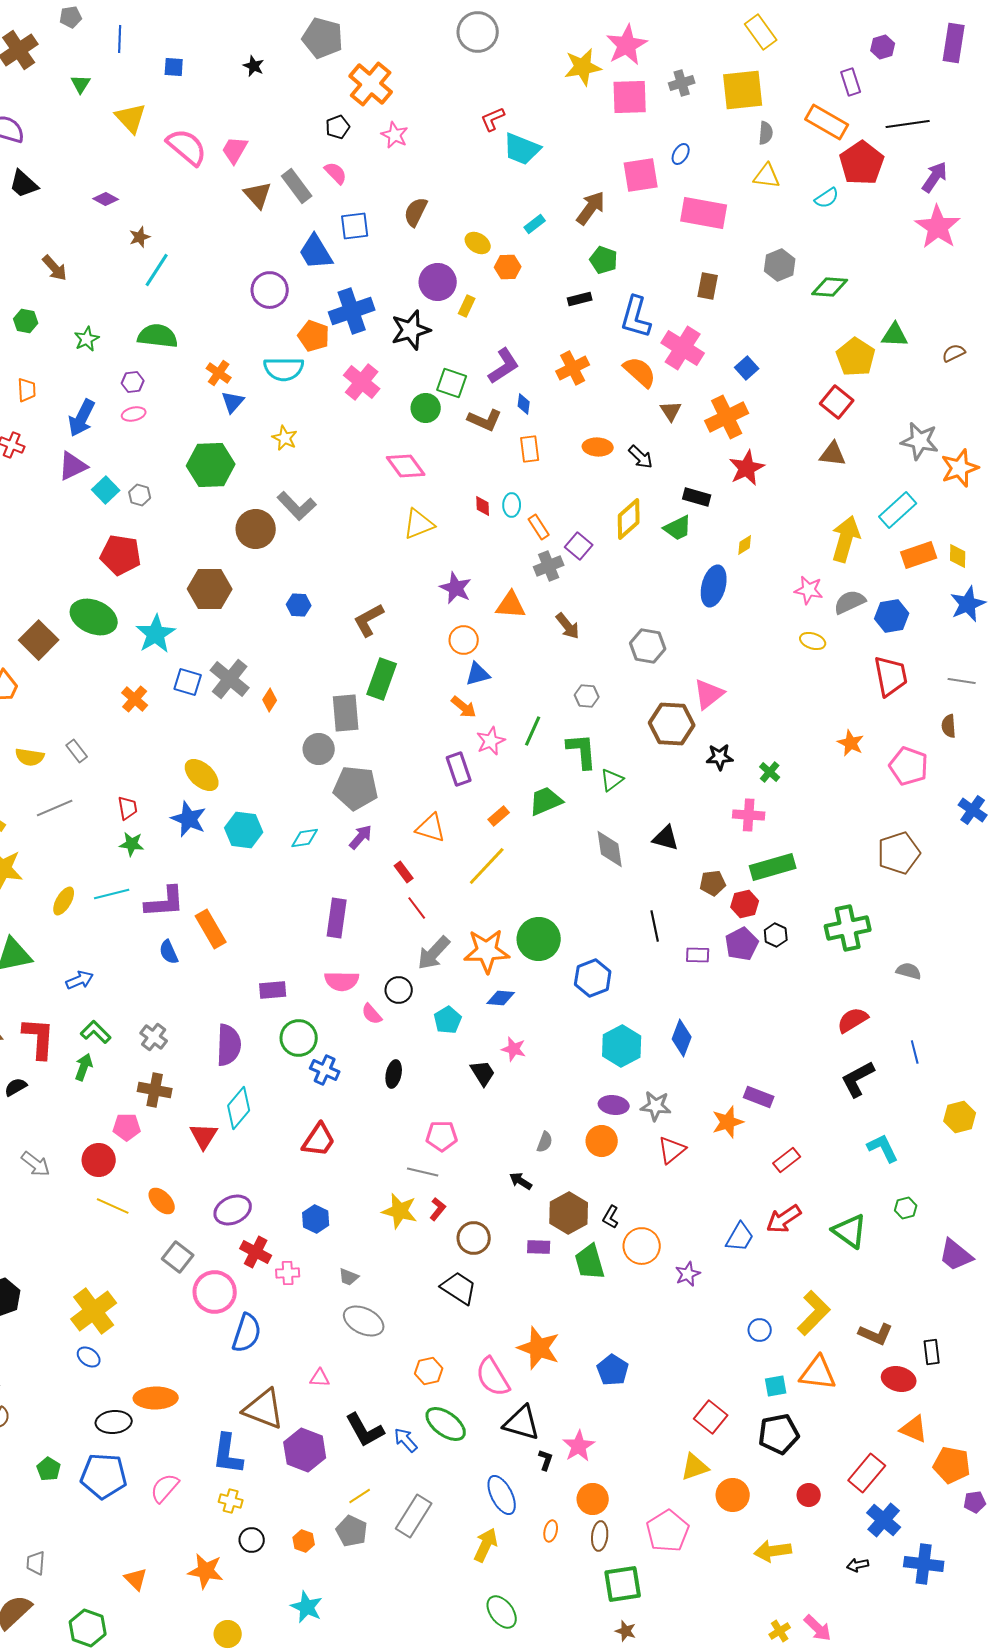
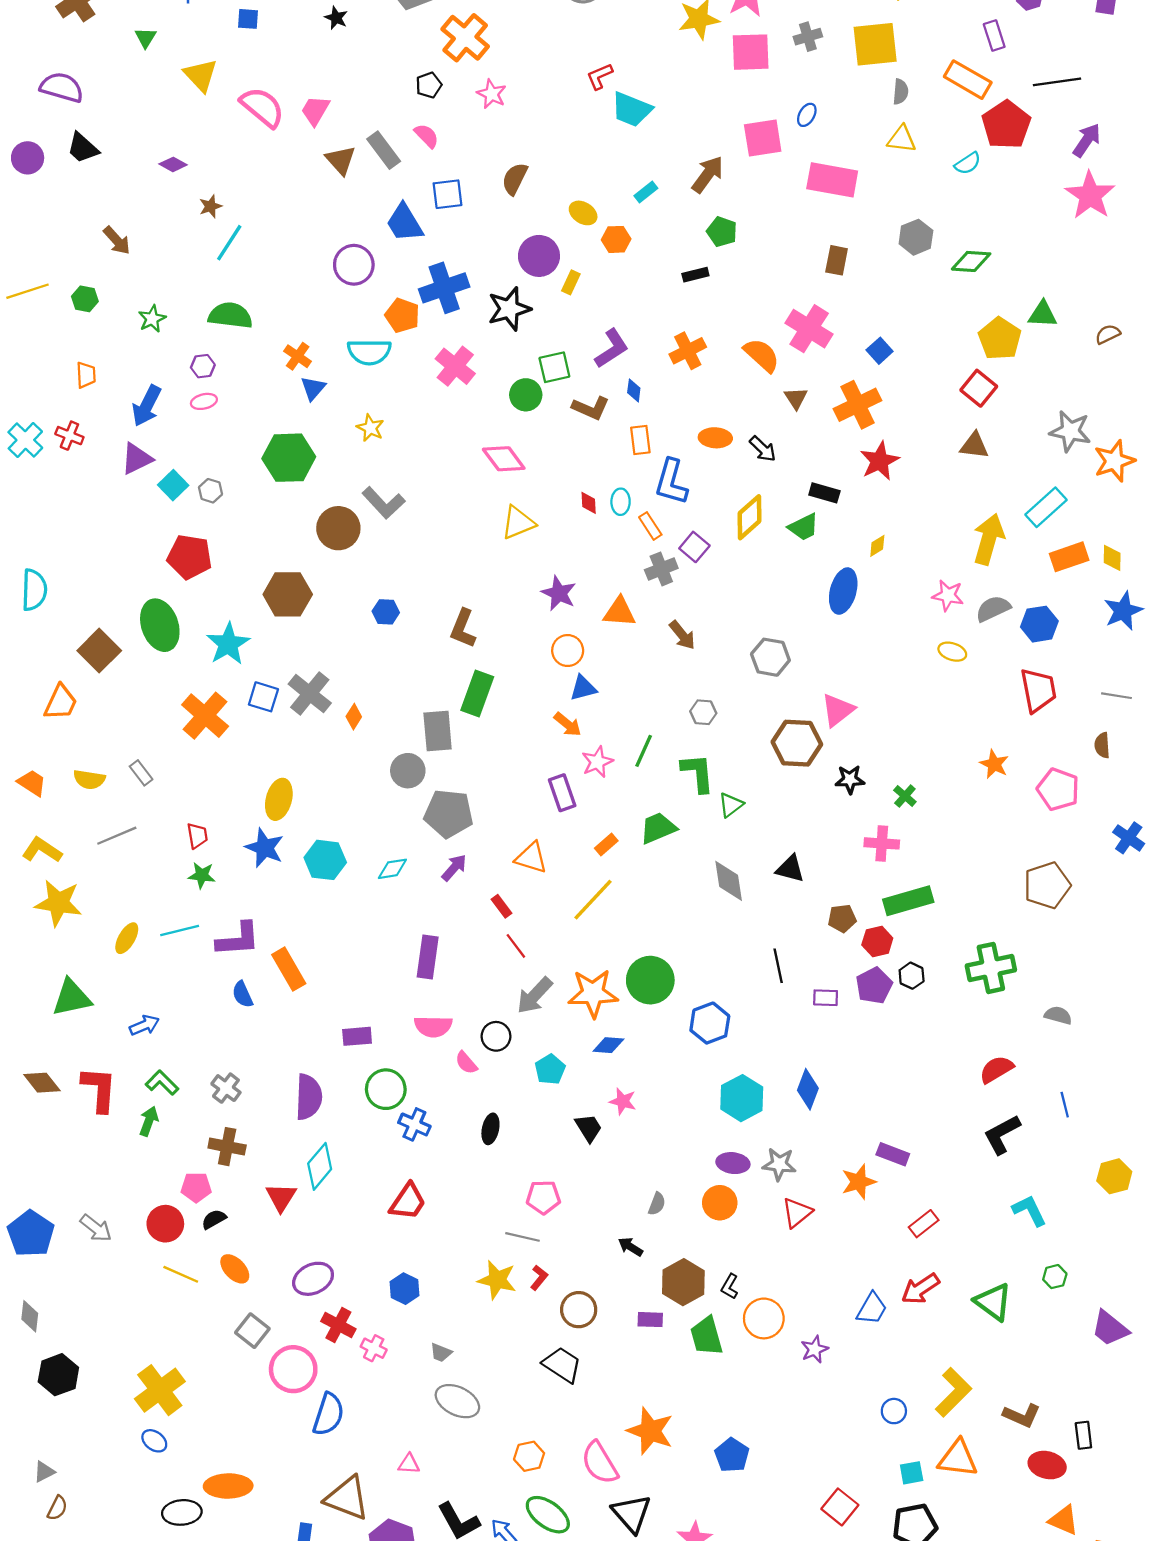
blue L-shape: (636, 317) -> (671, 482), moved
green square: (452, 383) -> (554, 367), turned -32
green ellipse: (94, 617) -> (160, 625), turned 48
brown L-shape: (369, 620) -> (463, 628), turned -39
orange cross: (135, 699) -> (205, 716), size x1.6
yellow ellipse: (202, 775) -> (279, 799), turned 63
black semicircle: (16, 1087) -> (214, 1219), moved
pink cross: (288, 1273) -> (374, 1348), turned 30
black triangle: (522, 1423) -> (632, 1514), turned 33

